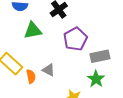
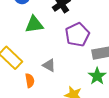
orange semicircle: (31, 76) -> (30, 81), moved

